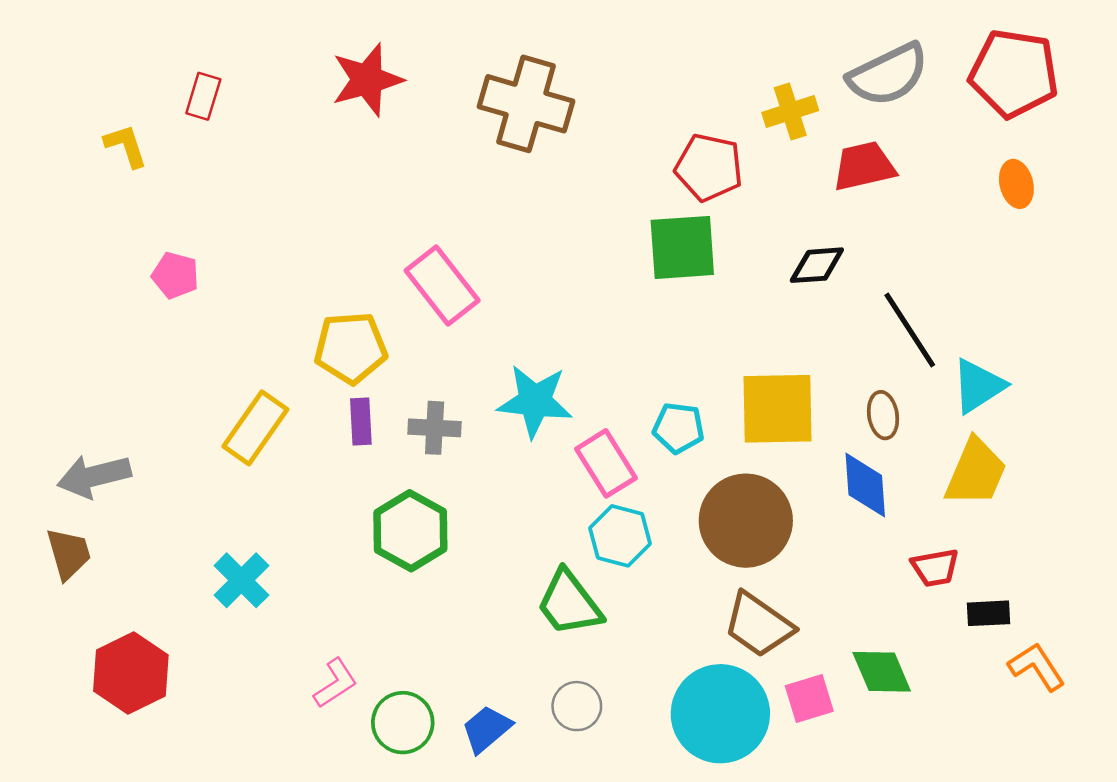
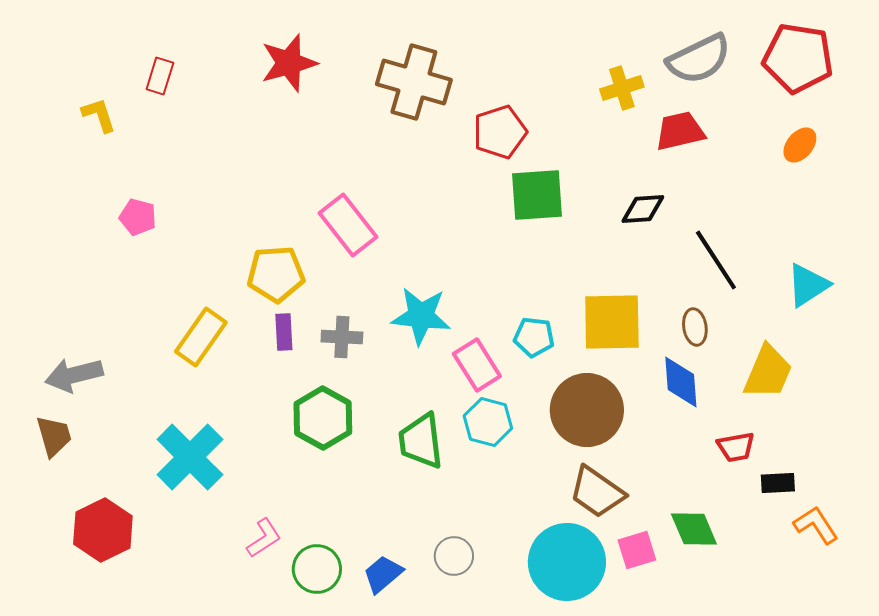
red pentagon: (709, 167) -> (500, 132), moved, turned -30
orange ellipse: (1016, 184) -> (800, 145), turned 54
cyan triangle: (978, 386) -> (808, 285), moved
cyan cross: (241, 580) -> (190, 457), size x1.5
green trapezoid: (569, 603) -> (421, 441), moved, turned 30

